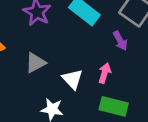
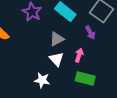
gray triangle: (35, 63) -> (57, 39), moved

